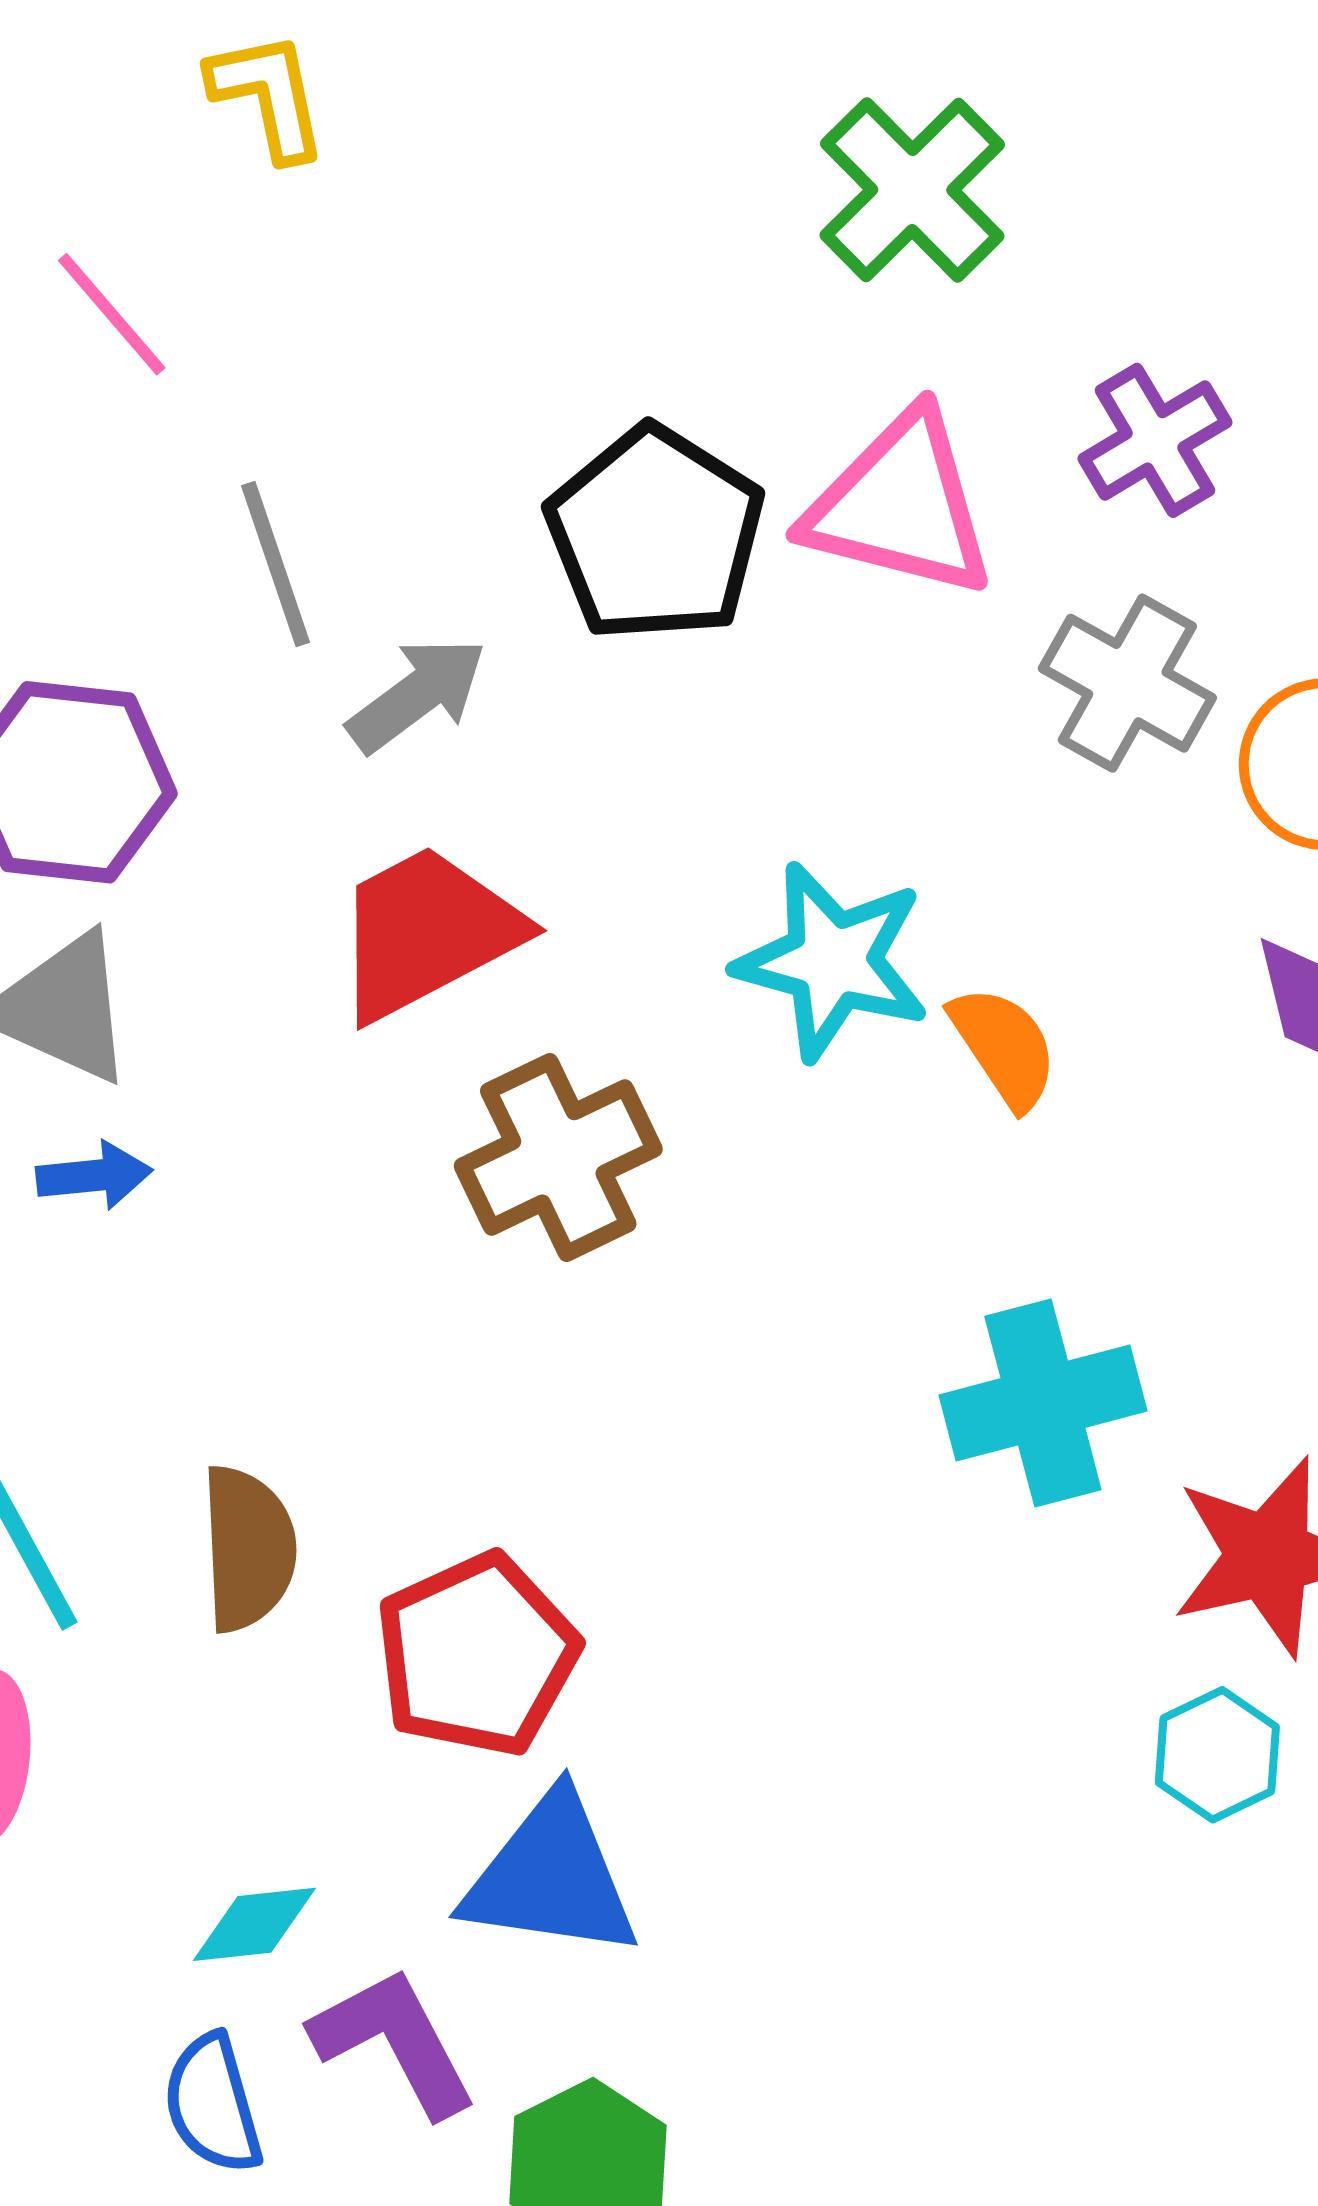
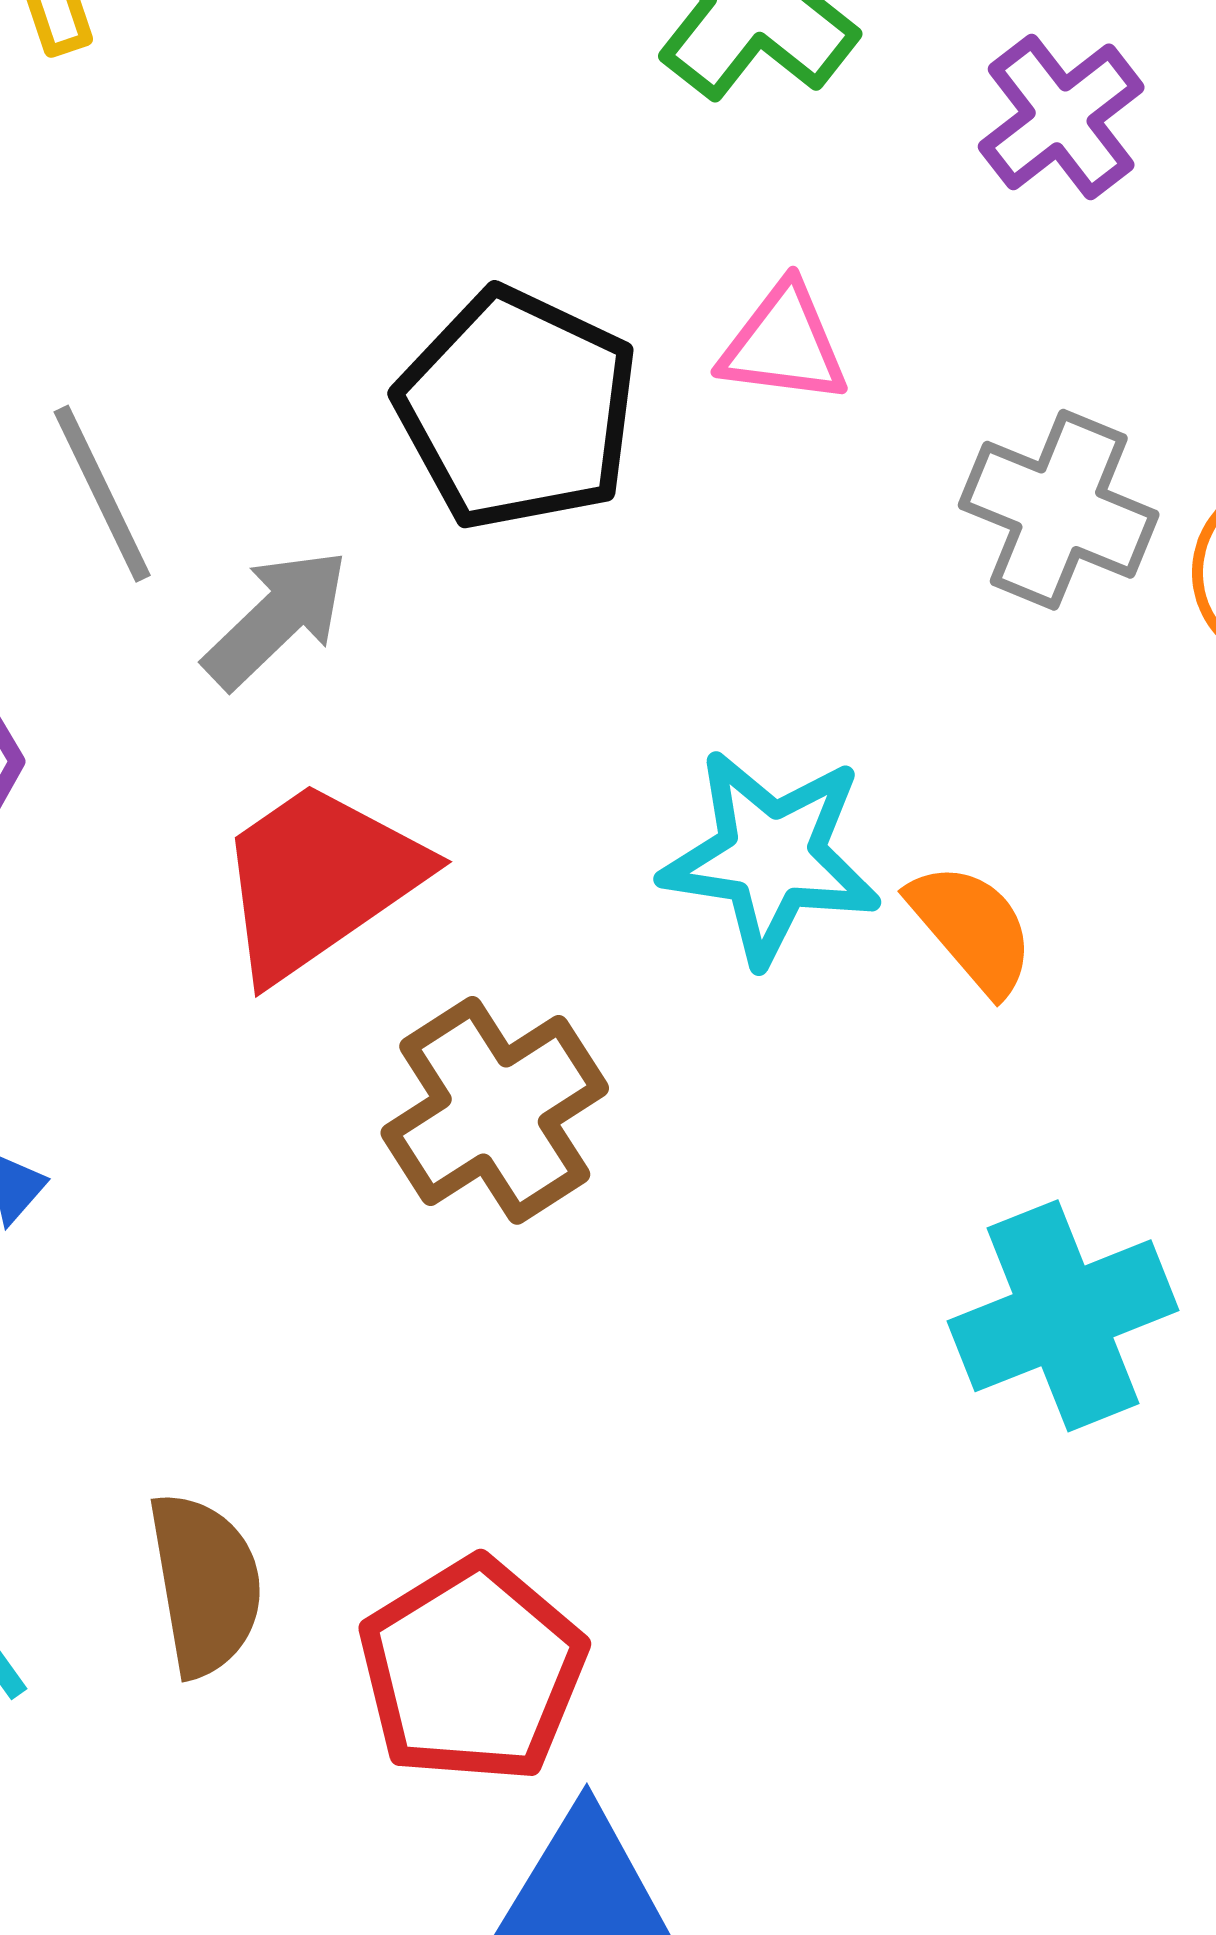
purple cross: (1155, 440) -> (1061, 117), moved
pink triangle: (900, 505) -> (784, 344), size x0.6

